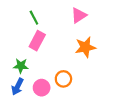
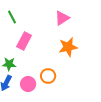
green line: (34, 18) -> (12, 17), moved

